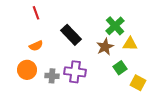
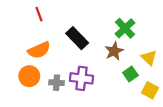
yellow triangle: (130, 44) -> (149, 58), moved, turned 42
orange semicircle: (36, 46) -> (39, 50), size x1.5

